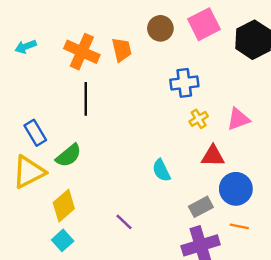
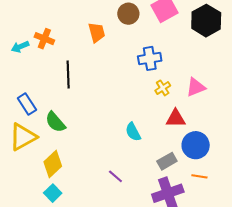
cyan arrow: (26, 47) -> (20, 47), moved
orange cross: (82, 52) -> (44, 39), moved, size x0.7
green semicircle: (69, 155) -> (55, 122), turned 90
purple line: (124, 222) -> (115, 176), moved

